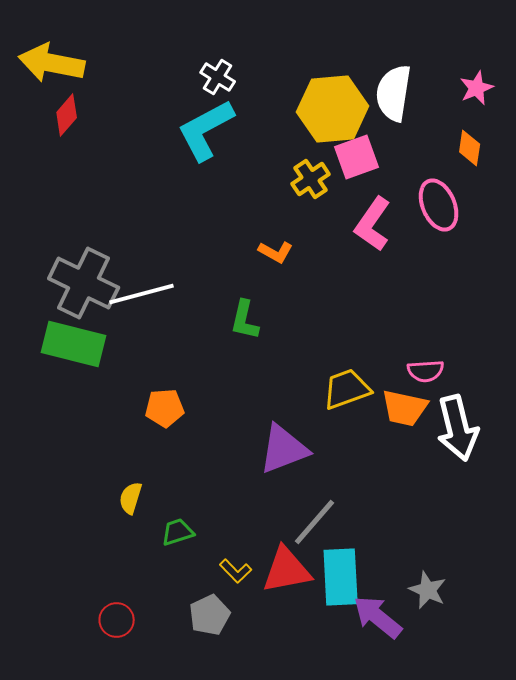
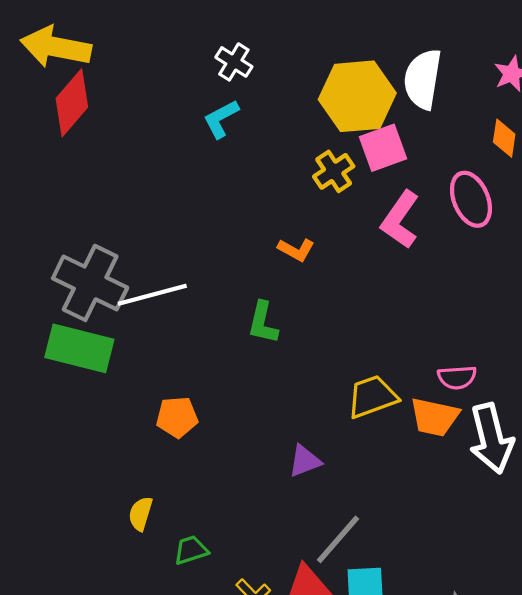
red diamond: (67, 115) -> (72, 103), size x1.5
cyan L-shape: (206, 130) -> (221, 119), size x0.6
purple triangle: (284, 449) -> (305, 461), size x0.6

